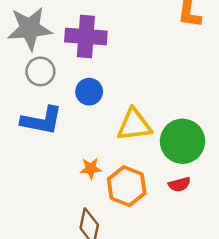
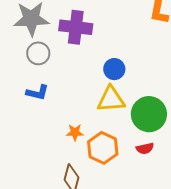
blue circle: (89, 92) -> (114, 69), moved
blue L-shape: (42, 120) -> (38, 93), size x0.7

